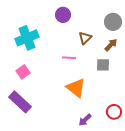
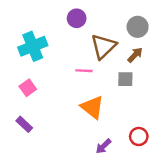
brown triangle: (85, 38) -> (103, 46), size x1.6
purple rectangle: (20, 102) -> (24, 124), size x0.6

